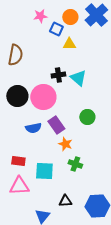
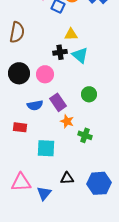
yellow triangle: (69, 44) -> (71, 34), moved
pink circle: (43, 97) -> (45, 74), size x0.7
red rectangle: (18, 161) -> (20, 127), moved
green cross: (75, 164) -> (85, 135), moved
pink triangle: (19, 186) -> (21, 182), moved

